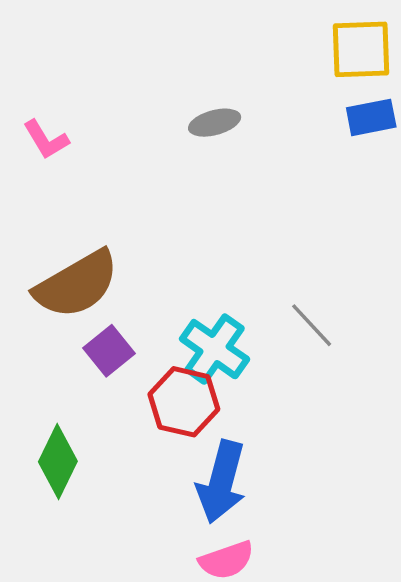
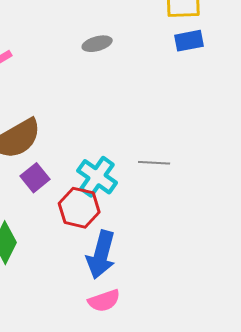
gray line: (312, 325) -> (154, 163), turned -44

